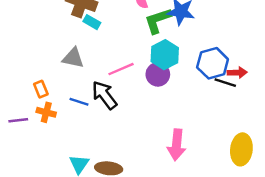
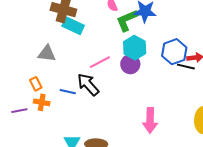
cyan rectangle: (92, 22) -> (73, 26), size x1.5
gray triangle: (73, 58) -> (47, 54), moved

